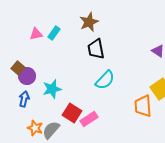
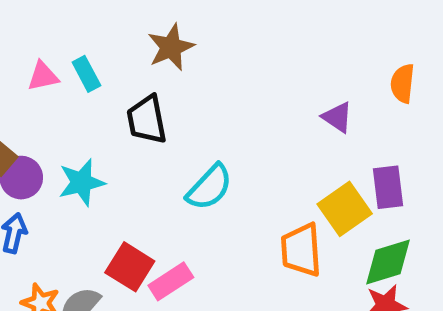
cyan rectangle: (54, 33) -> (86, 74), turned -64
black trapezoid: (96, 49) -> (147, 120), moved
cyan star: (52, 89) -> (82, 182), moved

